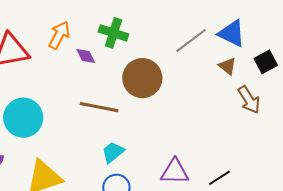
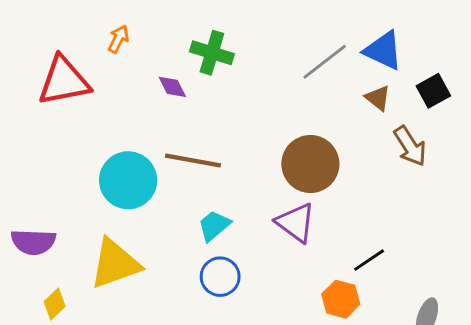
orange arrow: (59, 35) -> (118, 39), moved, size x0.7
brown circle: (142, 78) -> (310, 164), moved
cyan circle: (23, 118) -> (128, 180), moved
purple triangle: (175, 172) -> (296, 223), moved, turned 36

